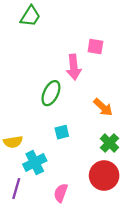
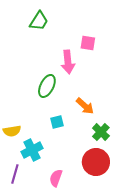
green trapezoid: (30, 16) -> (39, 21), moved
orange arrow: (103, 107) -> (85, 106), moved

